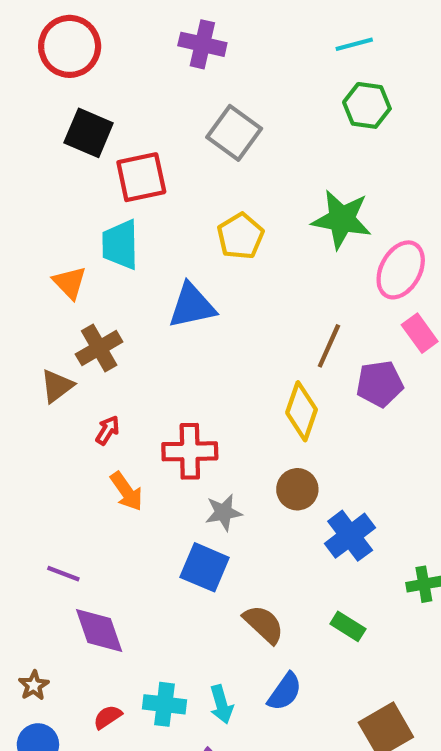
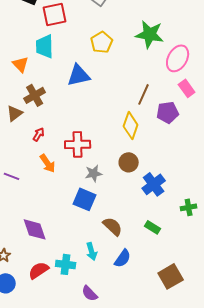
purple line: (63, 574) -> (12, 176), moved
cyan arrow: (221, 704) -> (92, 251), moved
red semicircle: (108, 717) -> (39, 270), size x1.5

